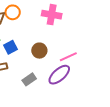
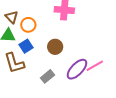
orange circle: (13, 12) -> (28, 25), moved
pink line: (68, 57) -> (95, 66), moved

